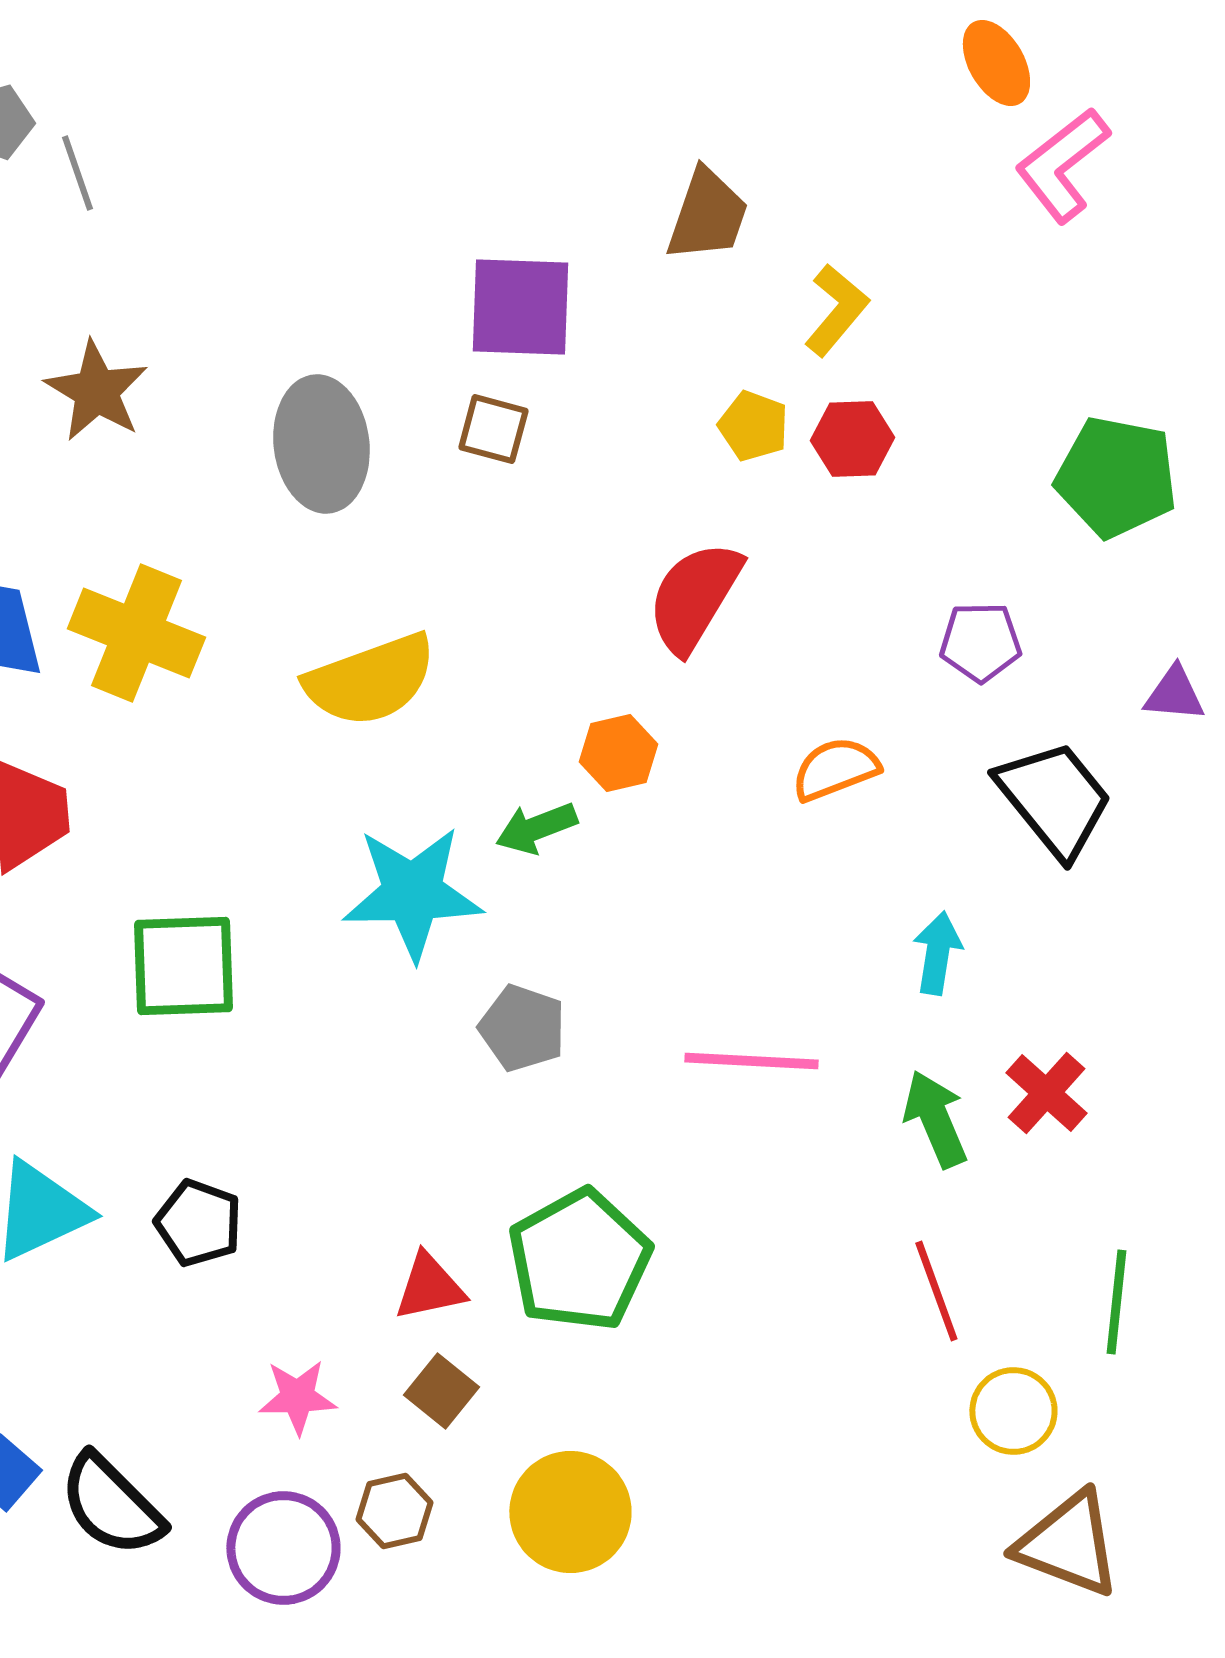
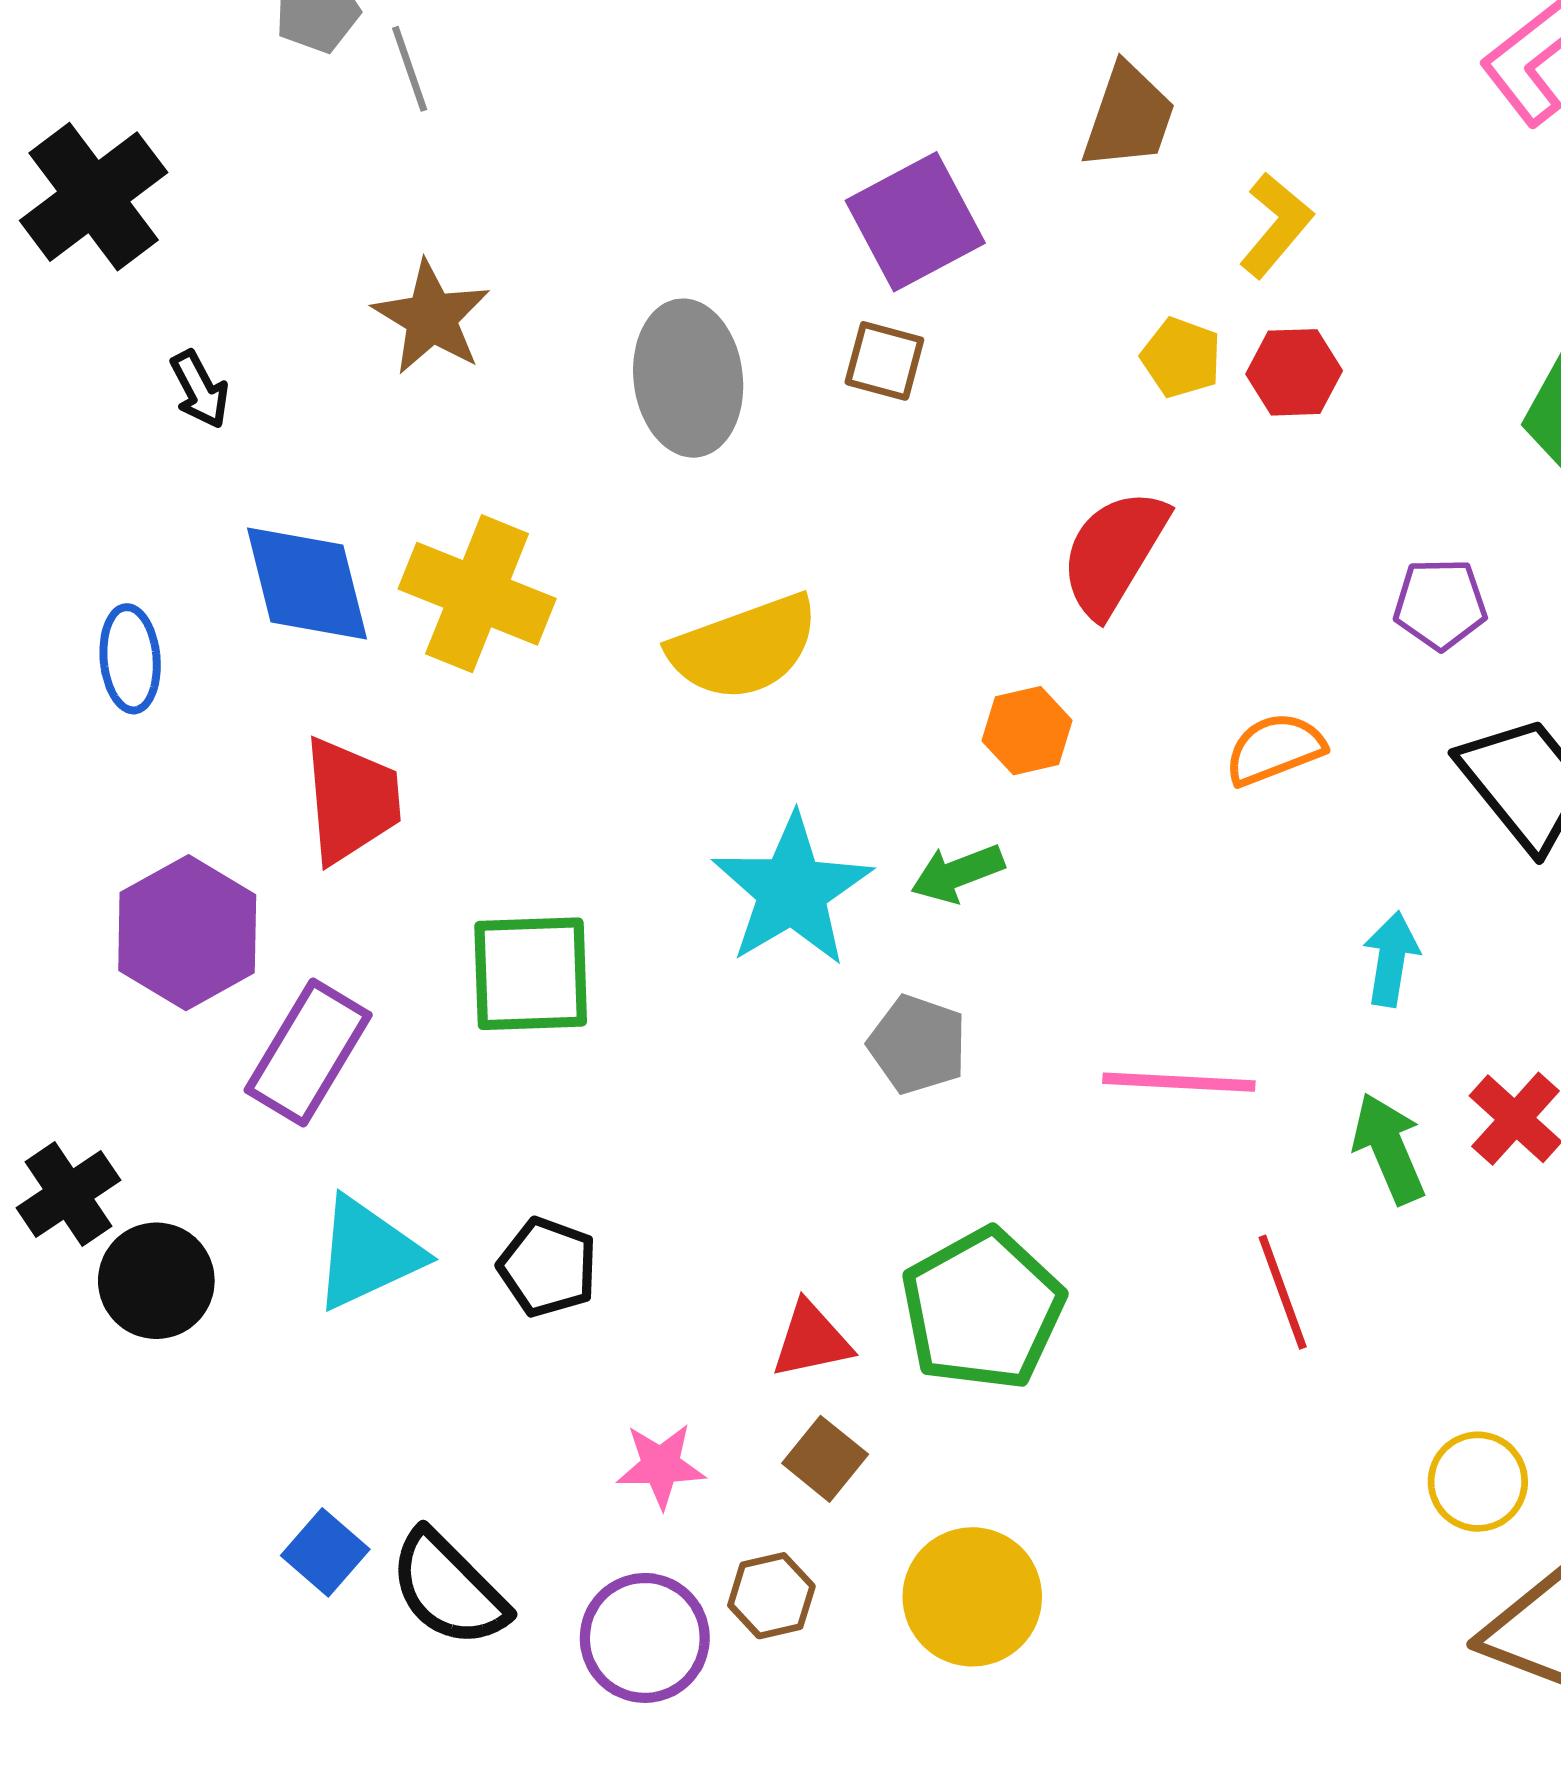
purple square: (520, 307) -> (915, 222), turned -30
green arrow: (536, 828) -> (957, 873), moved
cyan star: (412, 893) -> (792, 890), turned -30
red line: (936, 1291) -> (1283, 1292), moved

